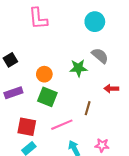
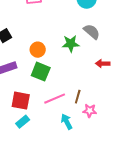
brown line: (88, 108) -> (78, 97), moved
pink star: (102, 145) -> (90, 111), moved

